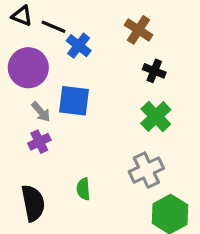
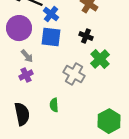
black cross: (154, 71) -> (86, 36), moved
blue square: (74, 101) -> (51, 37), moved
gray cross: (146, 170) -> (74, 74), moved, turned -35

